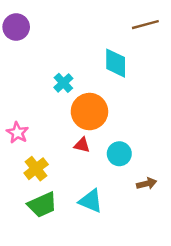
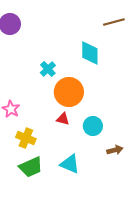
yellow cross: (36, 169) -> (26, 138), turned -30

